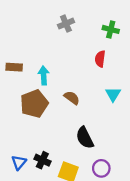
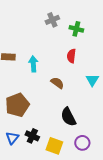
green cross: (111, 29) -> (76, 29), moved
red semicircle: (100, 59) -> (71, 56), moved
brown pentagon: (34, 104) -> (17, 105), moved

